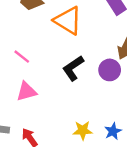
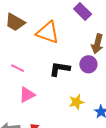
black L-shape: (73, 68) -> (60, 69), turned 55
yellow star: (83, 130) -> (76, 102), moved

